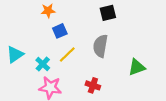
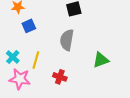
yellow line: (67, 54) -> (36, 60), moved, turned -30

